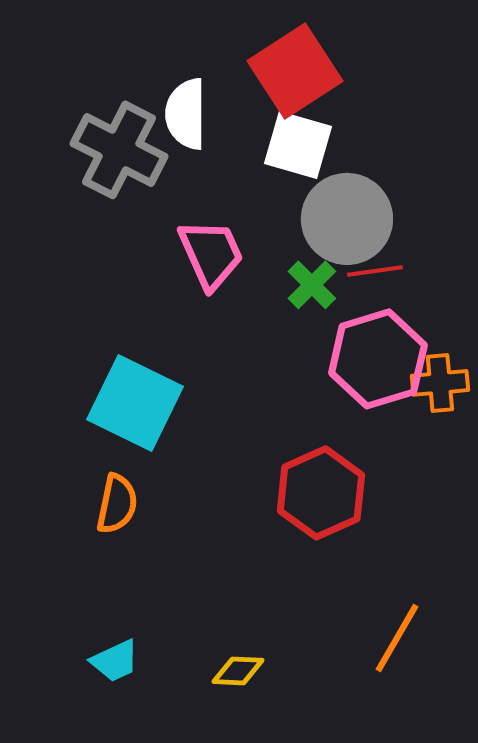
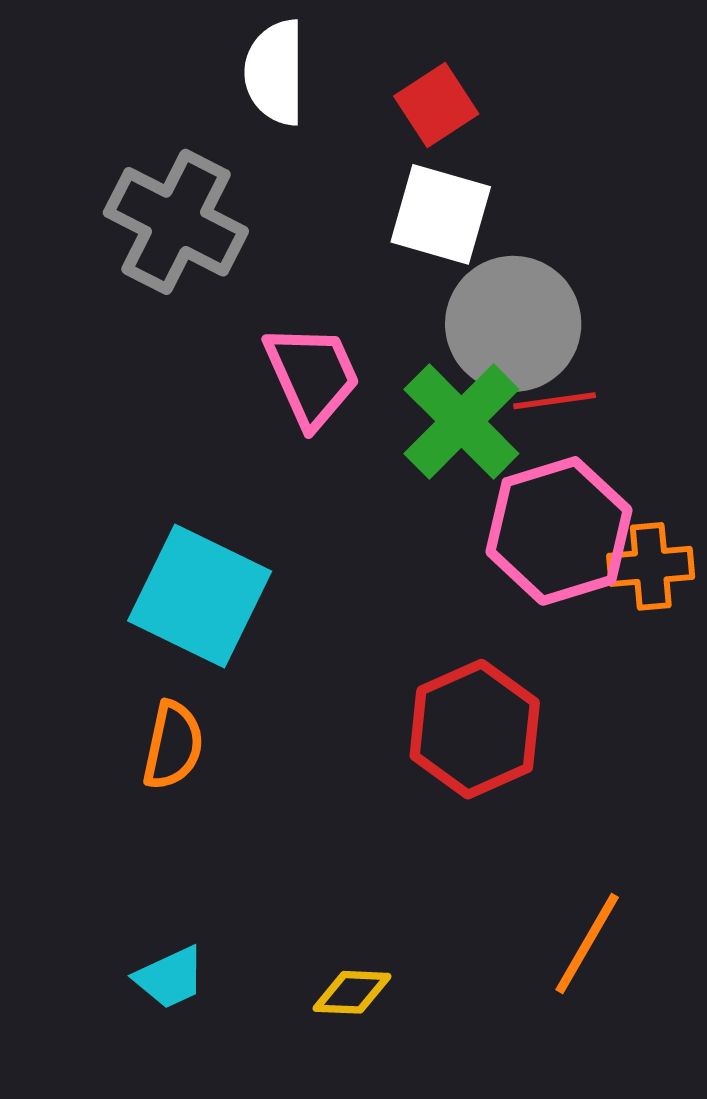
red square: (295, 71) -> (436, 105), size x0.6
white semicircle: (186, 114) -> (275, 72), moved
green cross: (312, 285) -> (461, 421), size x1.6

